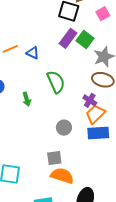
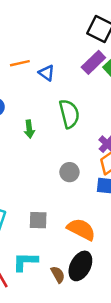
gray square: (54, 158) -> (38, 220), moved
orange semicircle: (62, 176) -> (81, 229), moved

